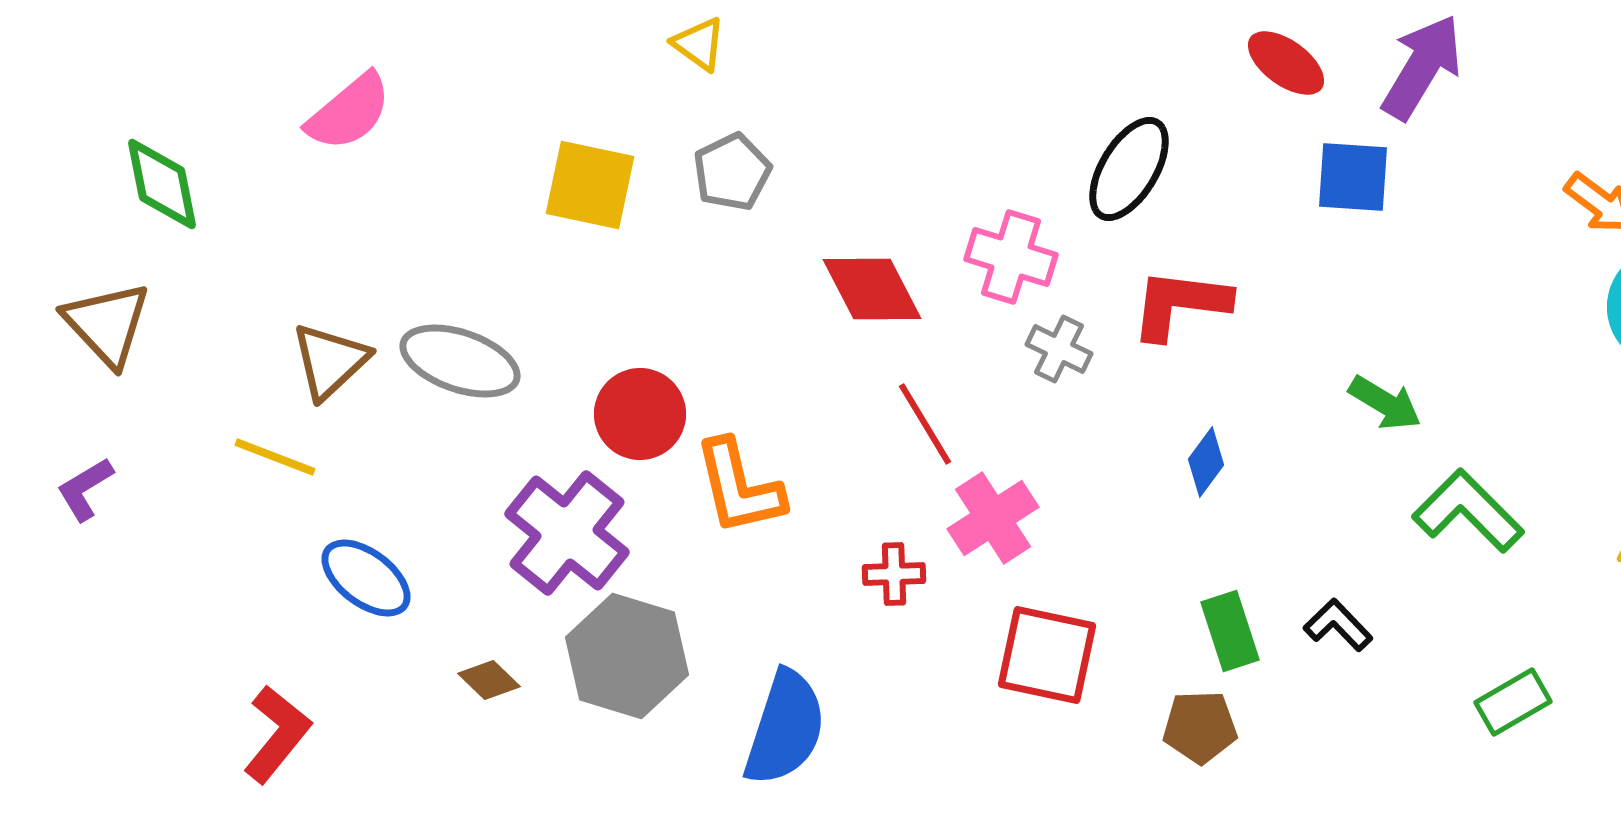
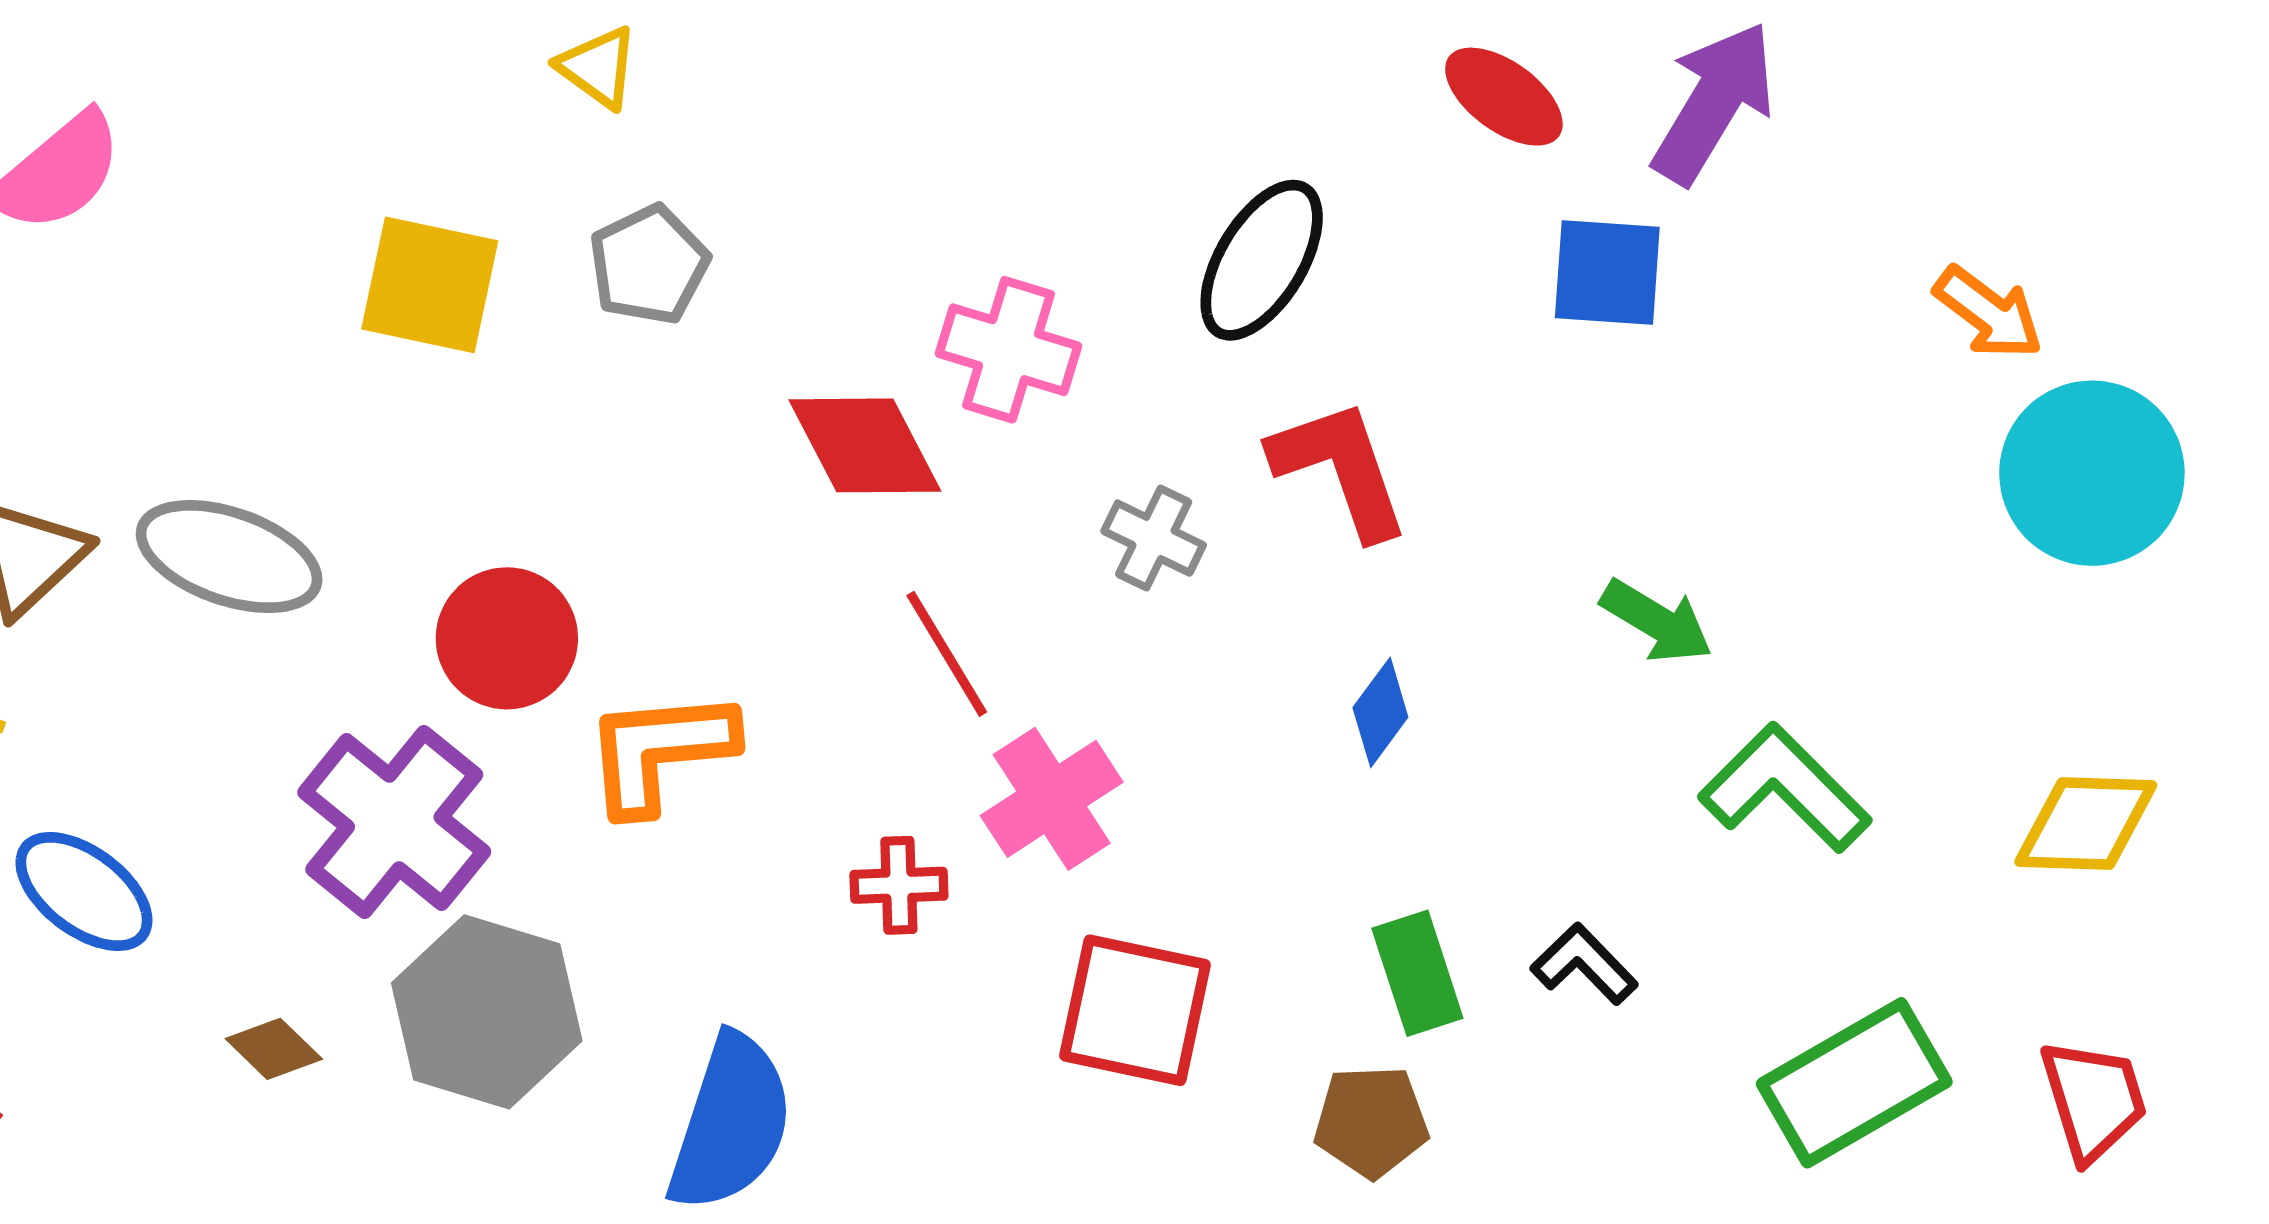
pink cross: (1011, 257) -> (1008, 350), moved
red L-shape: (1180, 304) -> (1340, 469), turned 64
orange L-shape: (739, 487) -> (660, 751), turned 98
green rectangle: (1513, 702) -> (1854, 1083), size x1.6

